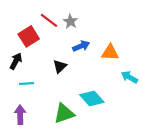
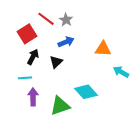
blue arrow: (81, 46) -> (66, 42), moved
black arrow: (16, 61) -> (33, 57), moved
purple arrow: (20, 115) -> (33, 97), moved

